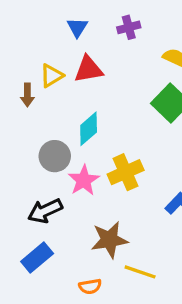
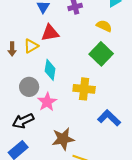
yellow triangle: (52, 76) -> (31, 46), moved
cyan diamond: (89, 129) -> (50, 70), turned -40
yellow cross: (126, 172) -> (84, 89), moved, turned 30

